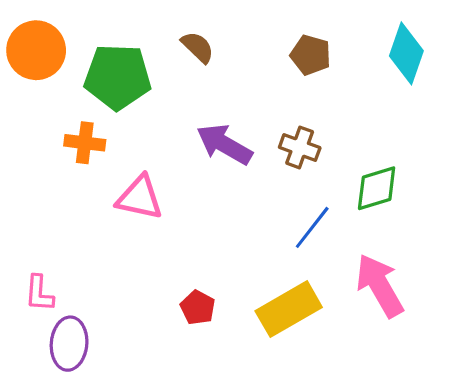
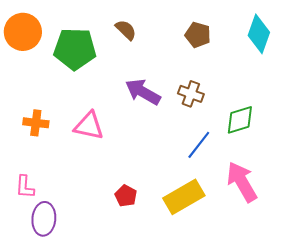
orange cross: (85, 143) -> (36, 123), moved

